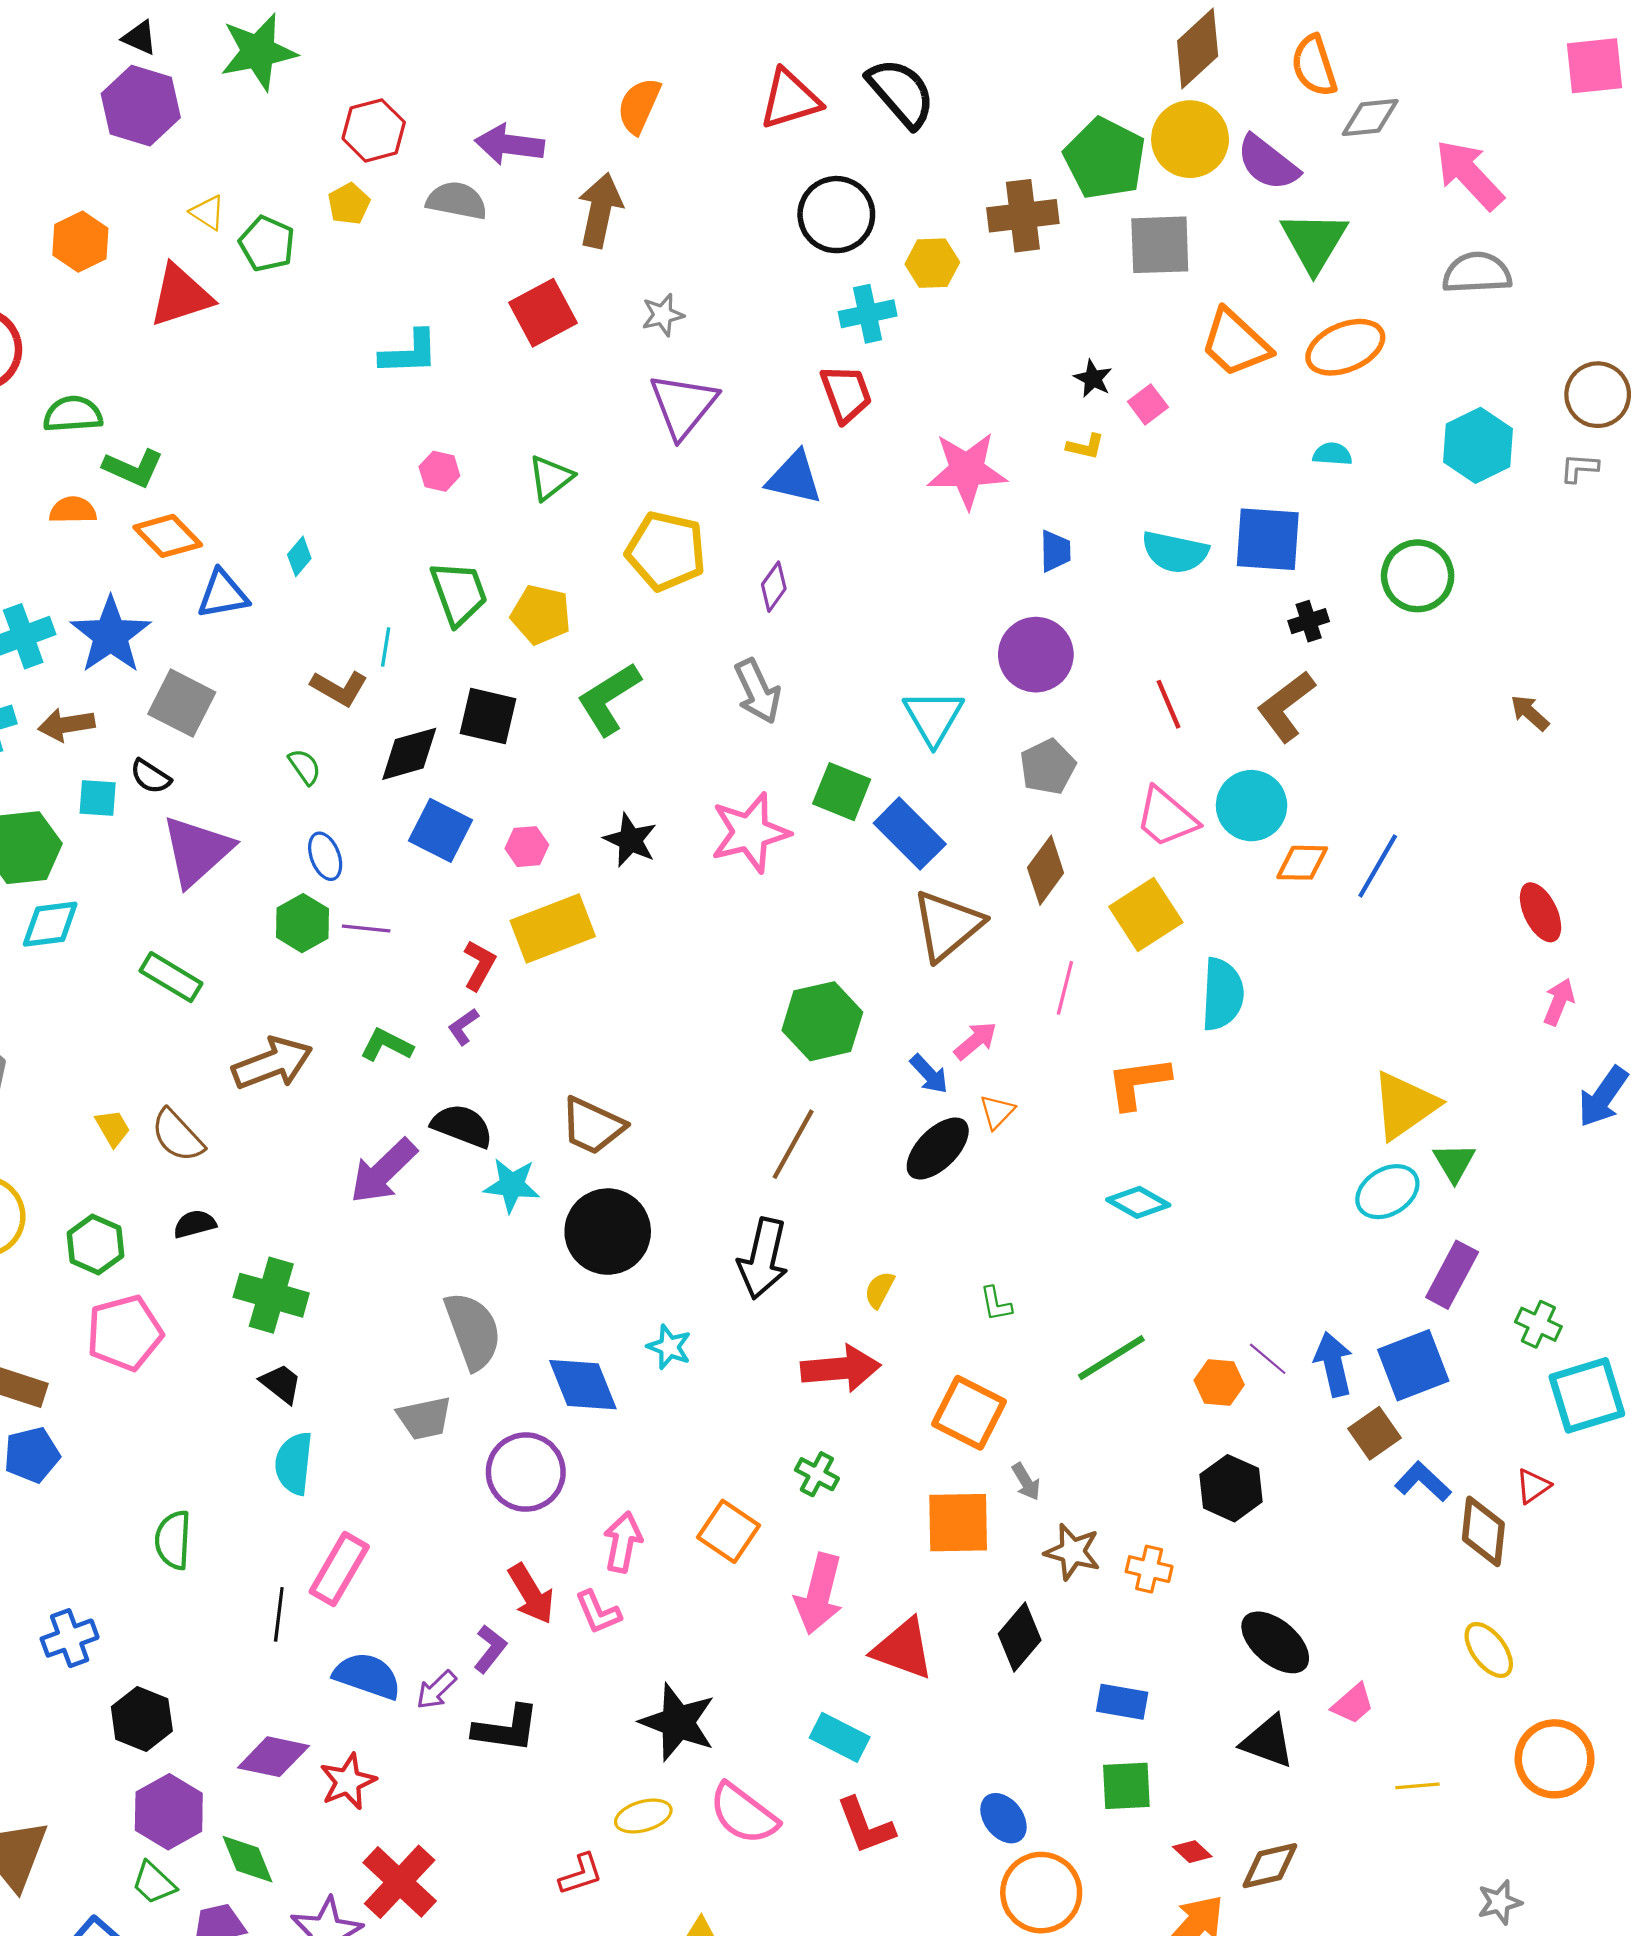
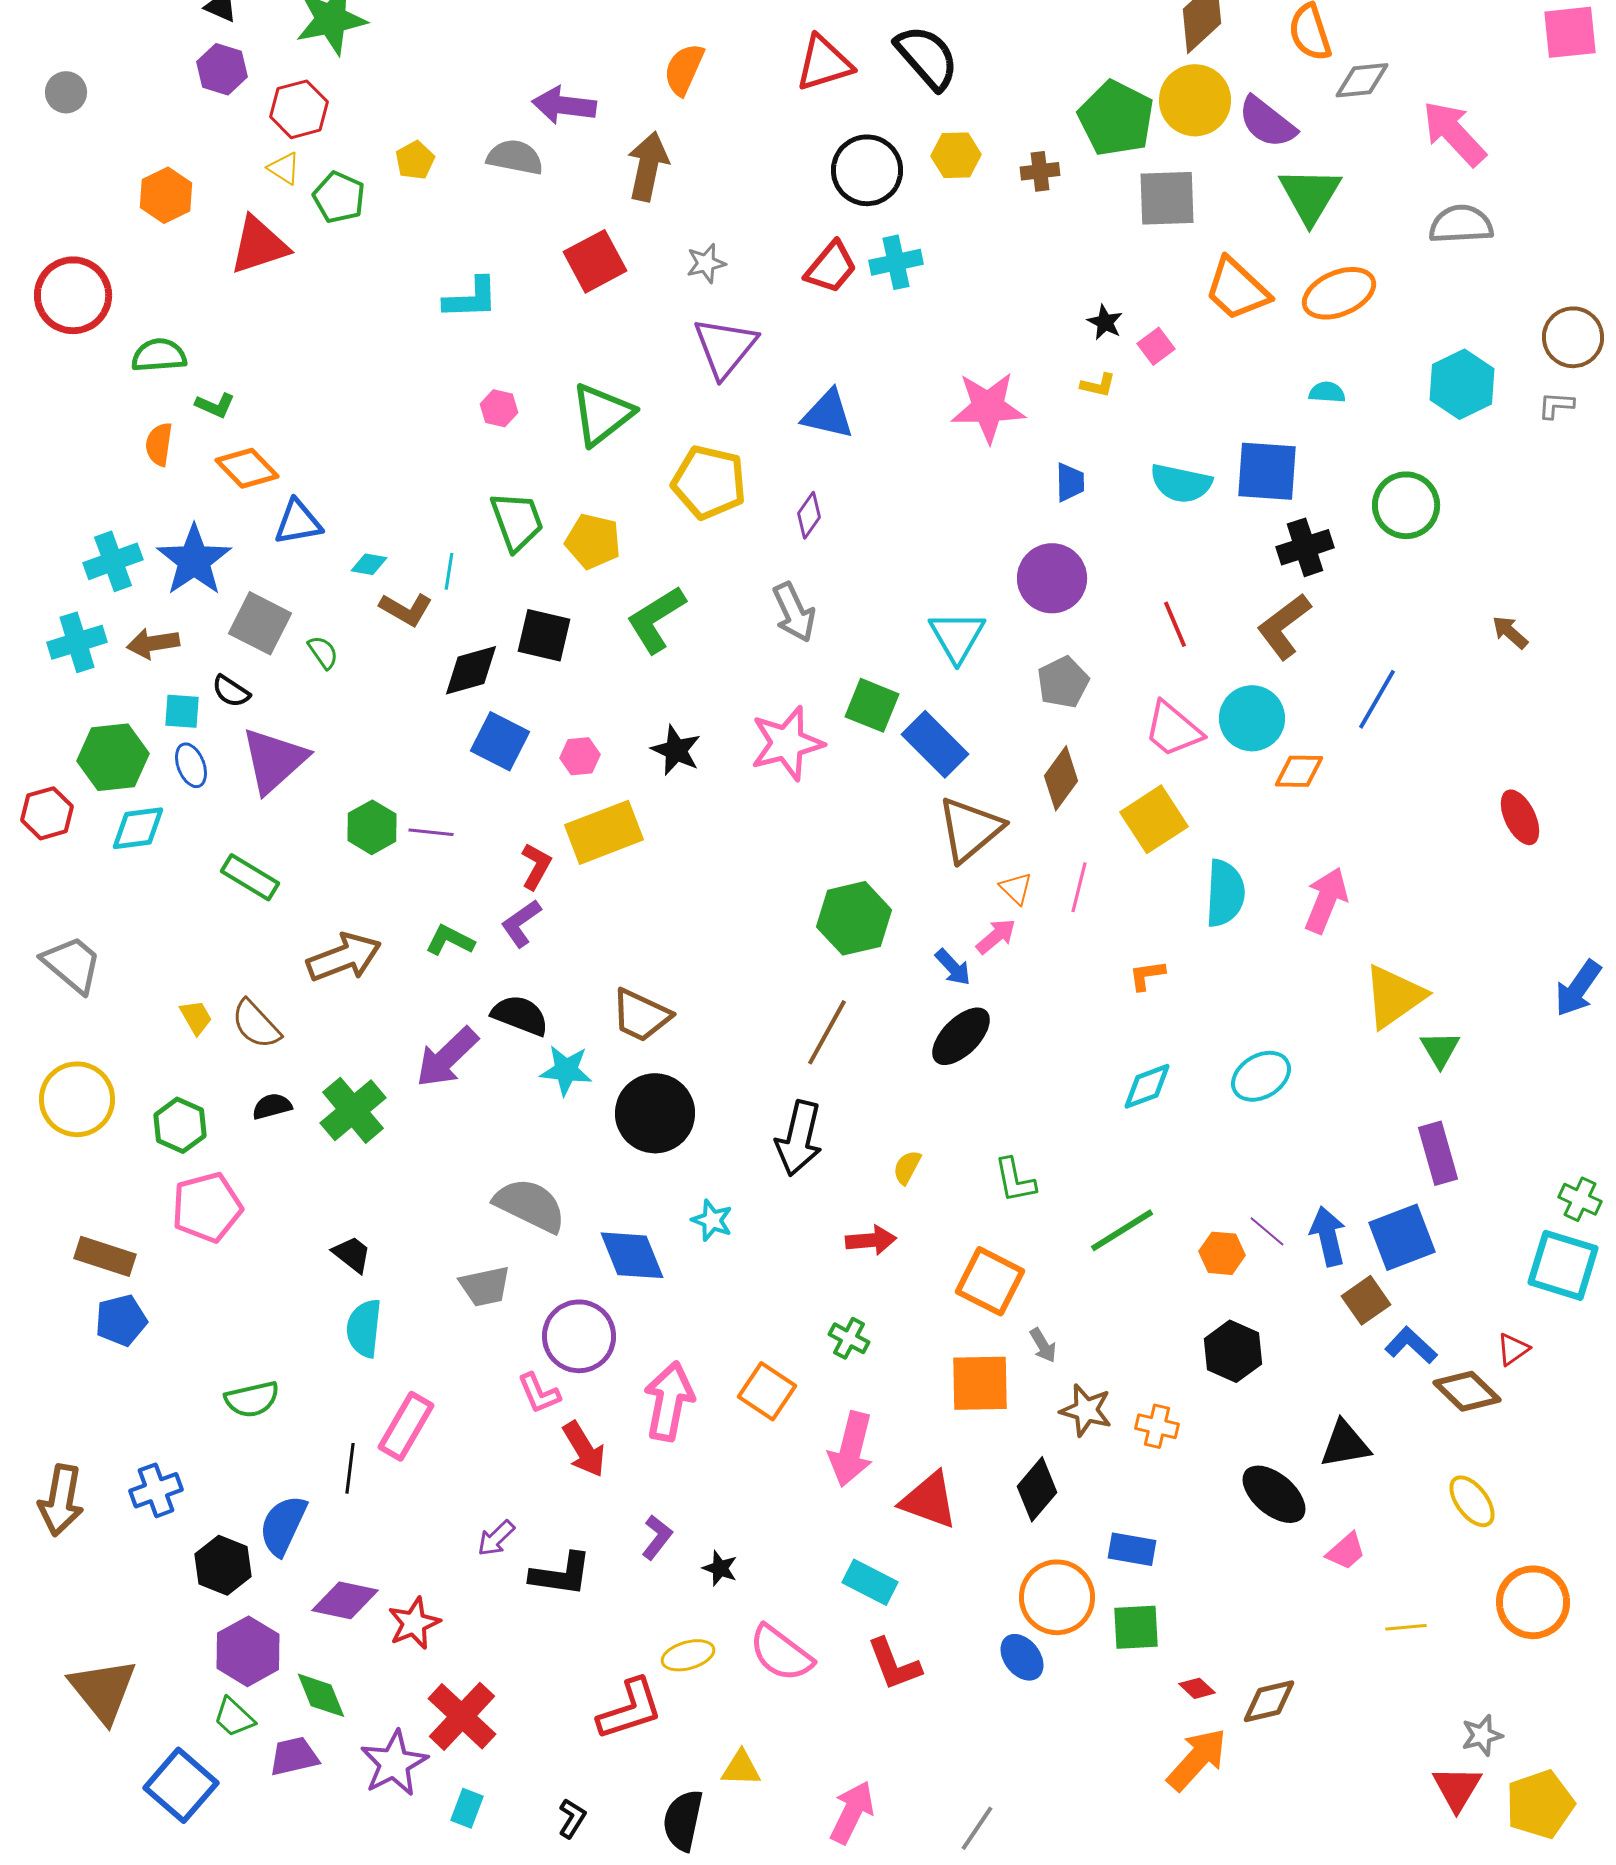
purple hexagon: (141, 106) -> (222, 69), size x0.7
red hexagon: (374, 130) -> (299, 109), moved
brown cross: (1023, 216) -> (1040, 171), size x0.6
yellow hexagon: (932, 263) -> (956, 155), moved
red trapezoid: (846, 394) -> (831, 267), moved, turned 60
green L-shape: (133, 468) -> (215, 405), size x0.7
green triangle: (551, 478) -> (602, 414), size x1.5
orange semicircle: (73, 510) -> (159, 444), turned -81
cyan diamond: (299, 556) -> (369, 564), moved, turned 60
black cross: (1309, 621) -> (1305, 547), size x1.5
green semicircle: (305, 767) -> (323, 652), moved
blue ellipse: (325, 856) -> (191, 765), moved
blue line: (1378, 866) -> (1377, 699), moved
pink arrow: (1559, 1002) -> (1326, 900), moved, size x1.5
purple L-shape: (463, 1027) -> (521, 923), size x1.4
orange L-shape: (1138, 1083) -> (1147, 975), size x0.6
orange triangle: (997, 1112) -> (1016, 888), moved, turned -30
cyan ellipse: (1387, 1192) -> (1261, 1076), moved
cyan diamond: (1138, 1202) -> (1147, 1086), turned -50
purple rectangle: (1452, 1275) -> (1438, 1153), turned -44
green cross: (271, 1295) -> (353, 1110), moved, turned 34
green L-shape: (996, 1304) -> (1015, 1180), size x1.4
green cross: (1538, 1324) -> (1580, 1199), moved
gray semicircle: (473, 1331) -> (530, 1205), turned -44
red arrow: (841, 1368) -> (871, 1240), size x0.7
cyan square: (1587, 1395) -> (1563, 1265), turned 34
brown diamond: (1483, 1531) -> (1467, 1391), turned -52
green semicircle: (173, 1540) -> (252, 1399), turned -106
pink arrow: (623, 1542) -> (669, 1401), size x1.4
pink L-shape: (598, 1612) -> (539, 1393), moved
purple L-shape: (490, 1649) -> (657, 1537), moved
blue semicircle: (367, 1676) -> (283, 1525), moved, turned -84
black star: (678, 1722) -> (720, 1568), size x0.5
black triangle: (1268, 1742) -> (1345, 1444), moved, turned -30
red L-shape: (581, 1874) -> (630, 1709), size x1.6
orange circle: (1041, 1893) -> (1057, 1597), moved

